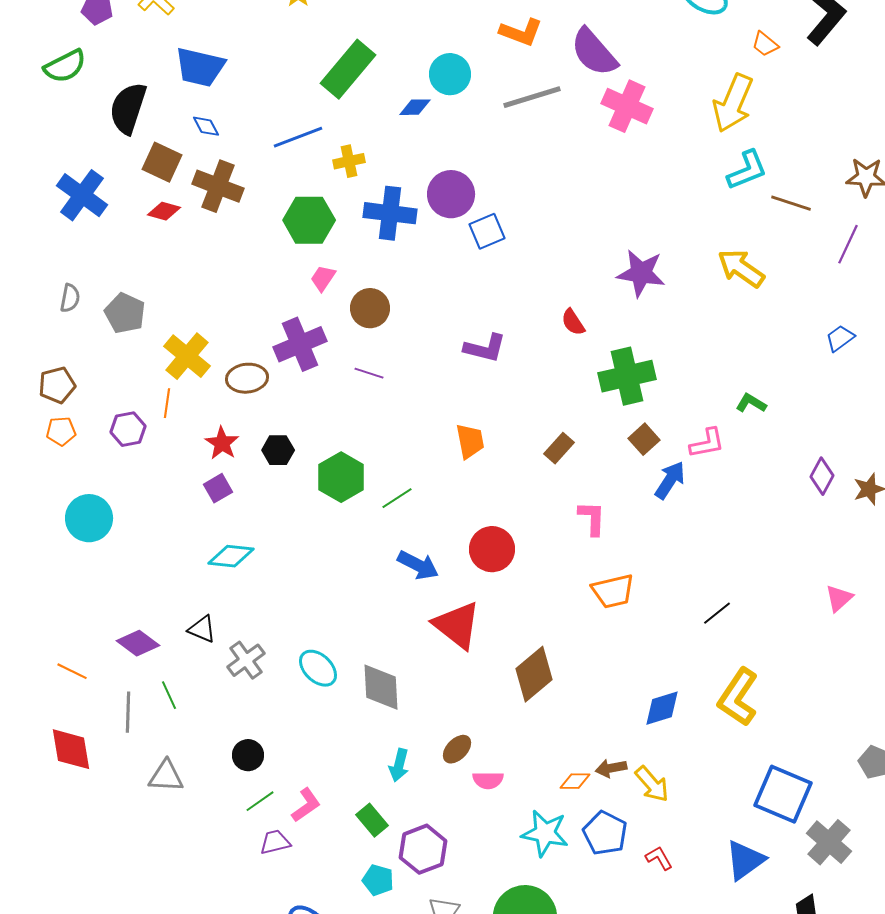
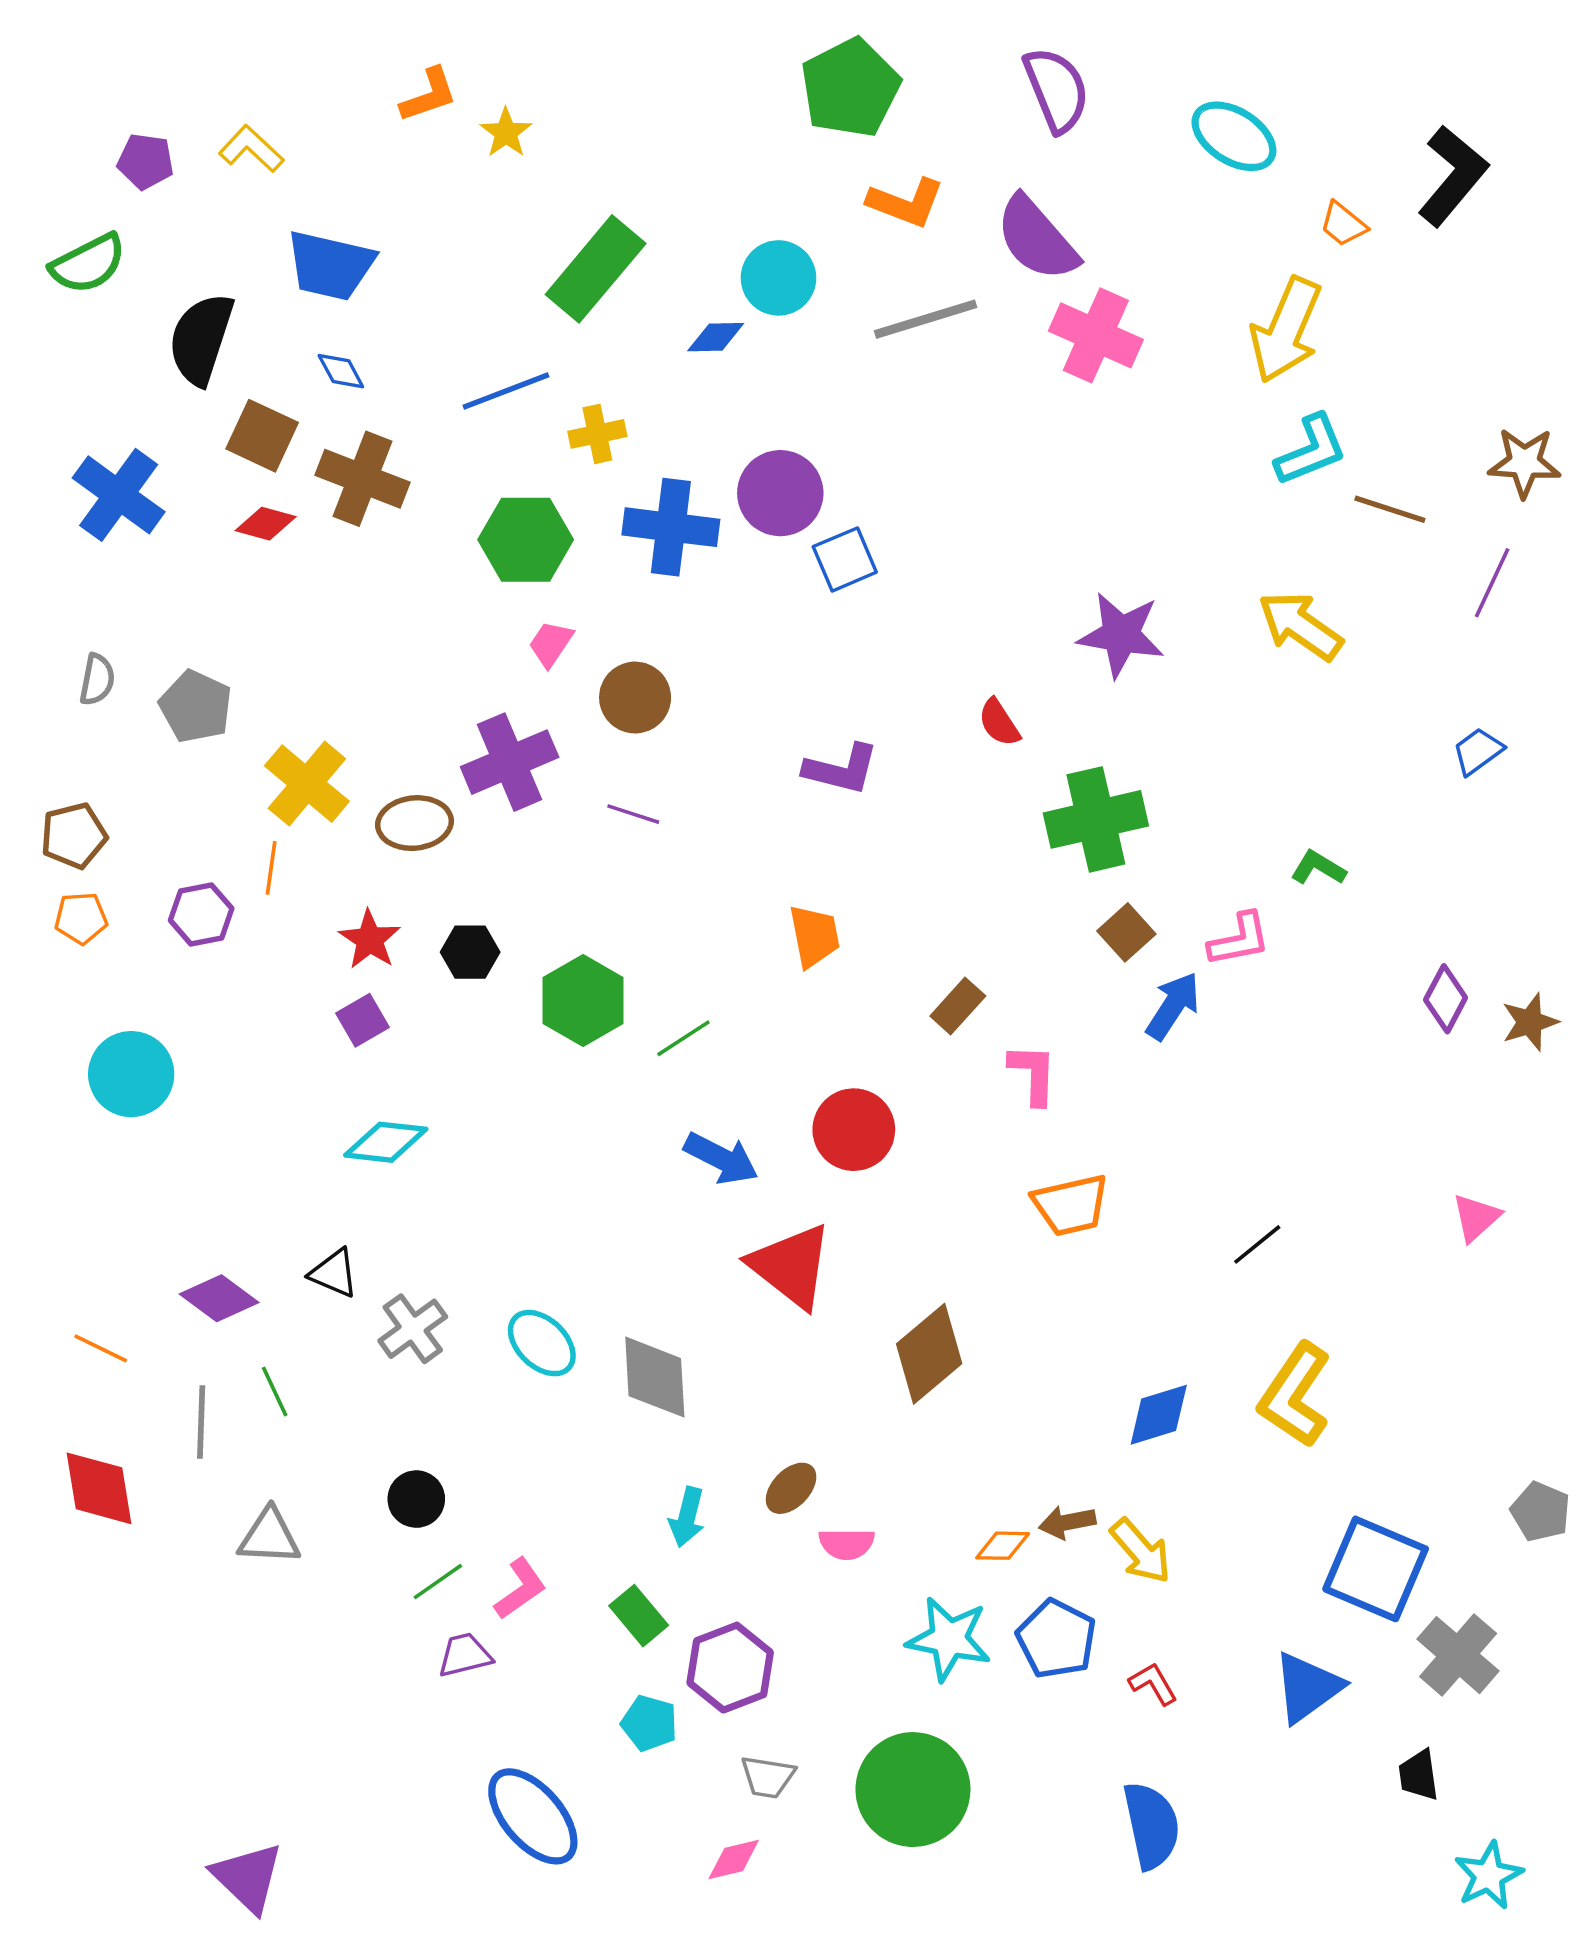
brown rectangle: (559, 448) -> (958, 1006), moved

